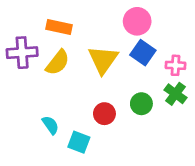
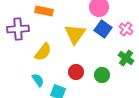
yellow semicircle: (58, 63) -> (43, 52), moved
pink cross: (175, 65) -> (126, 29), moved, turned 32
green circle: (141, 104) -> (102, 75), moved

